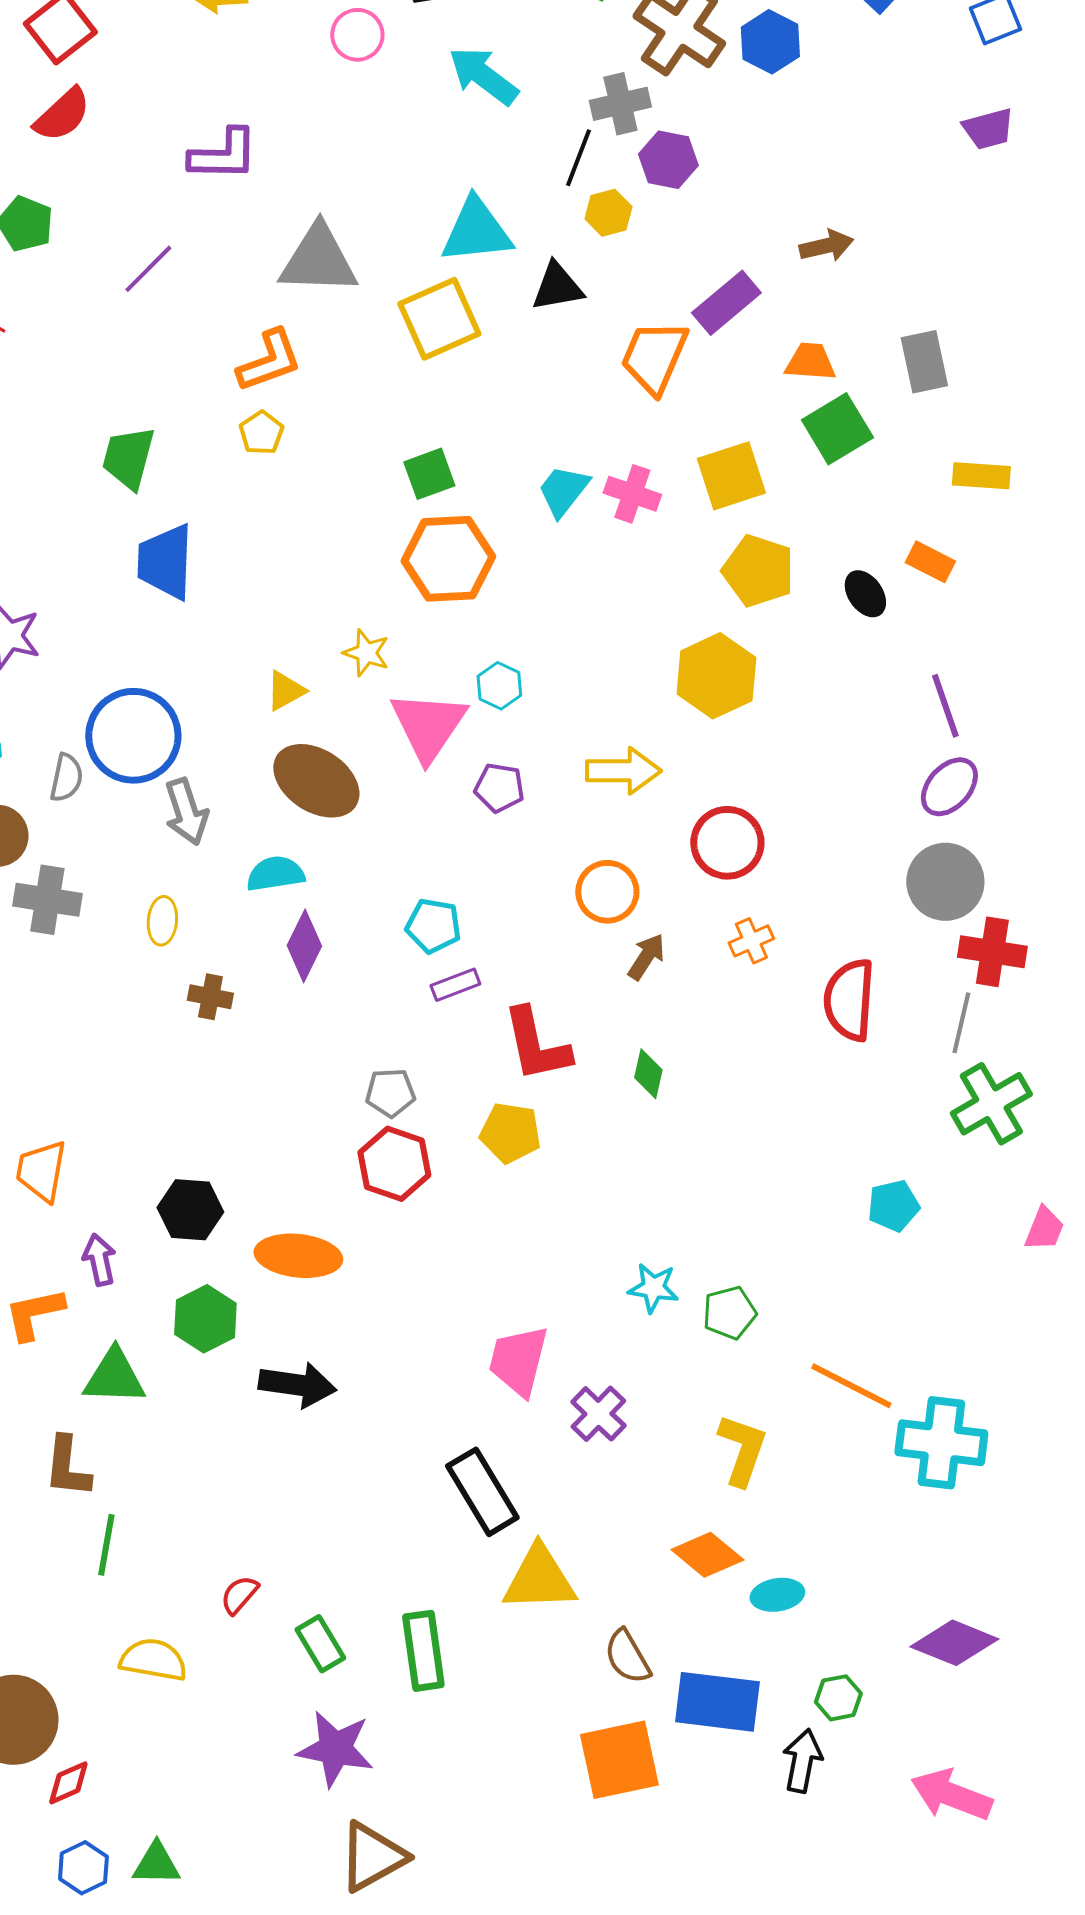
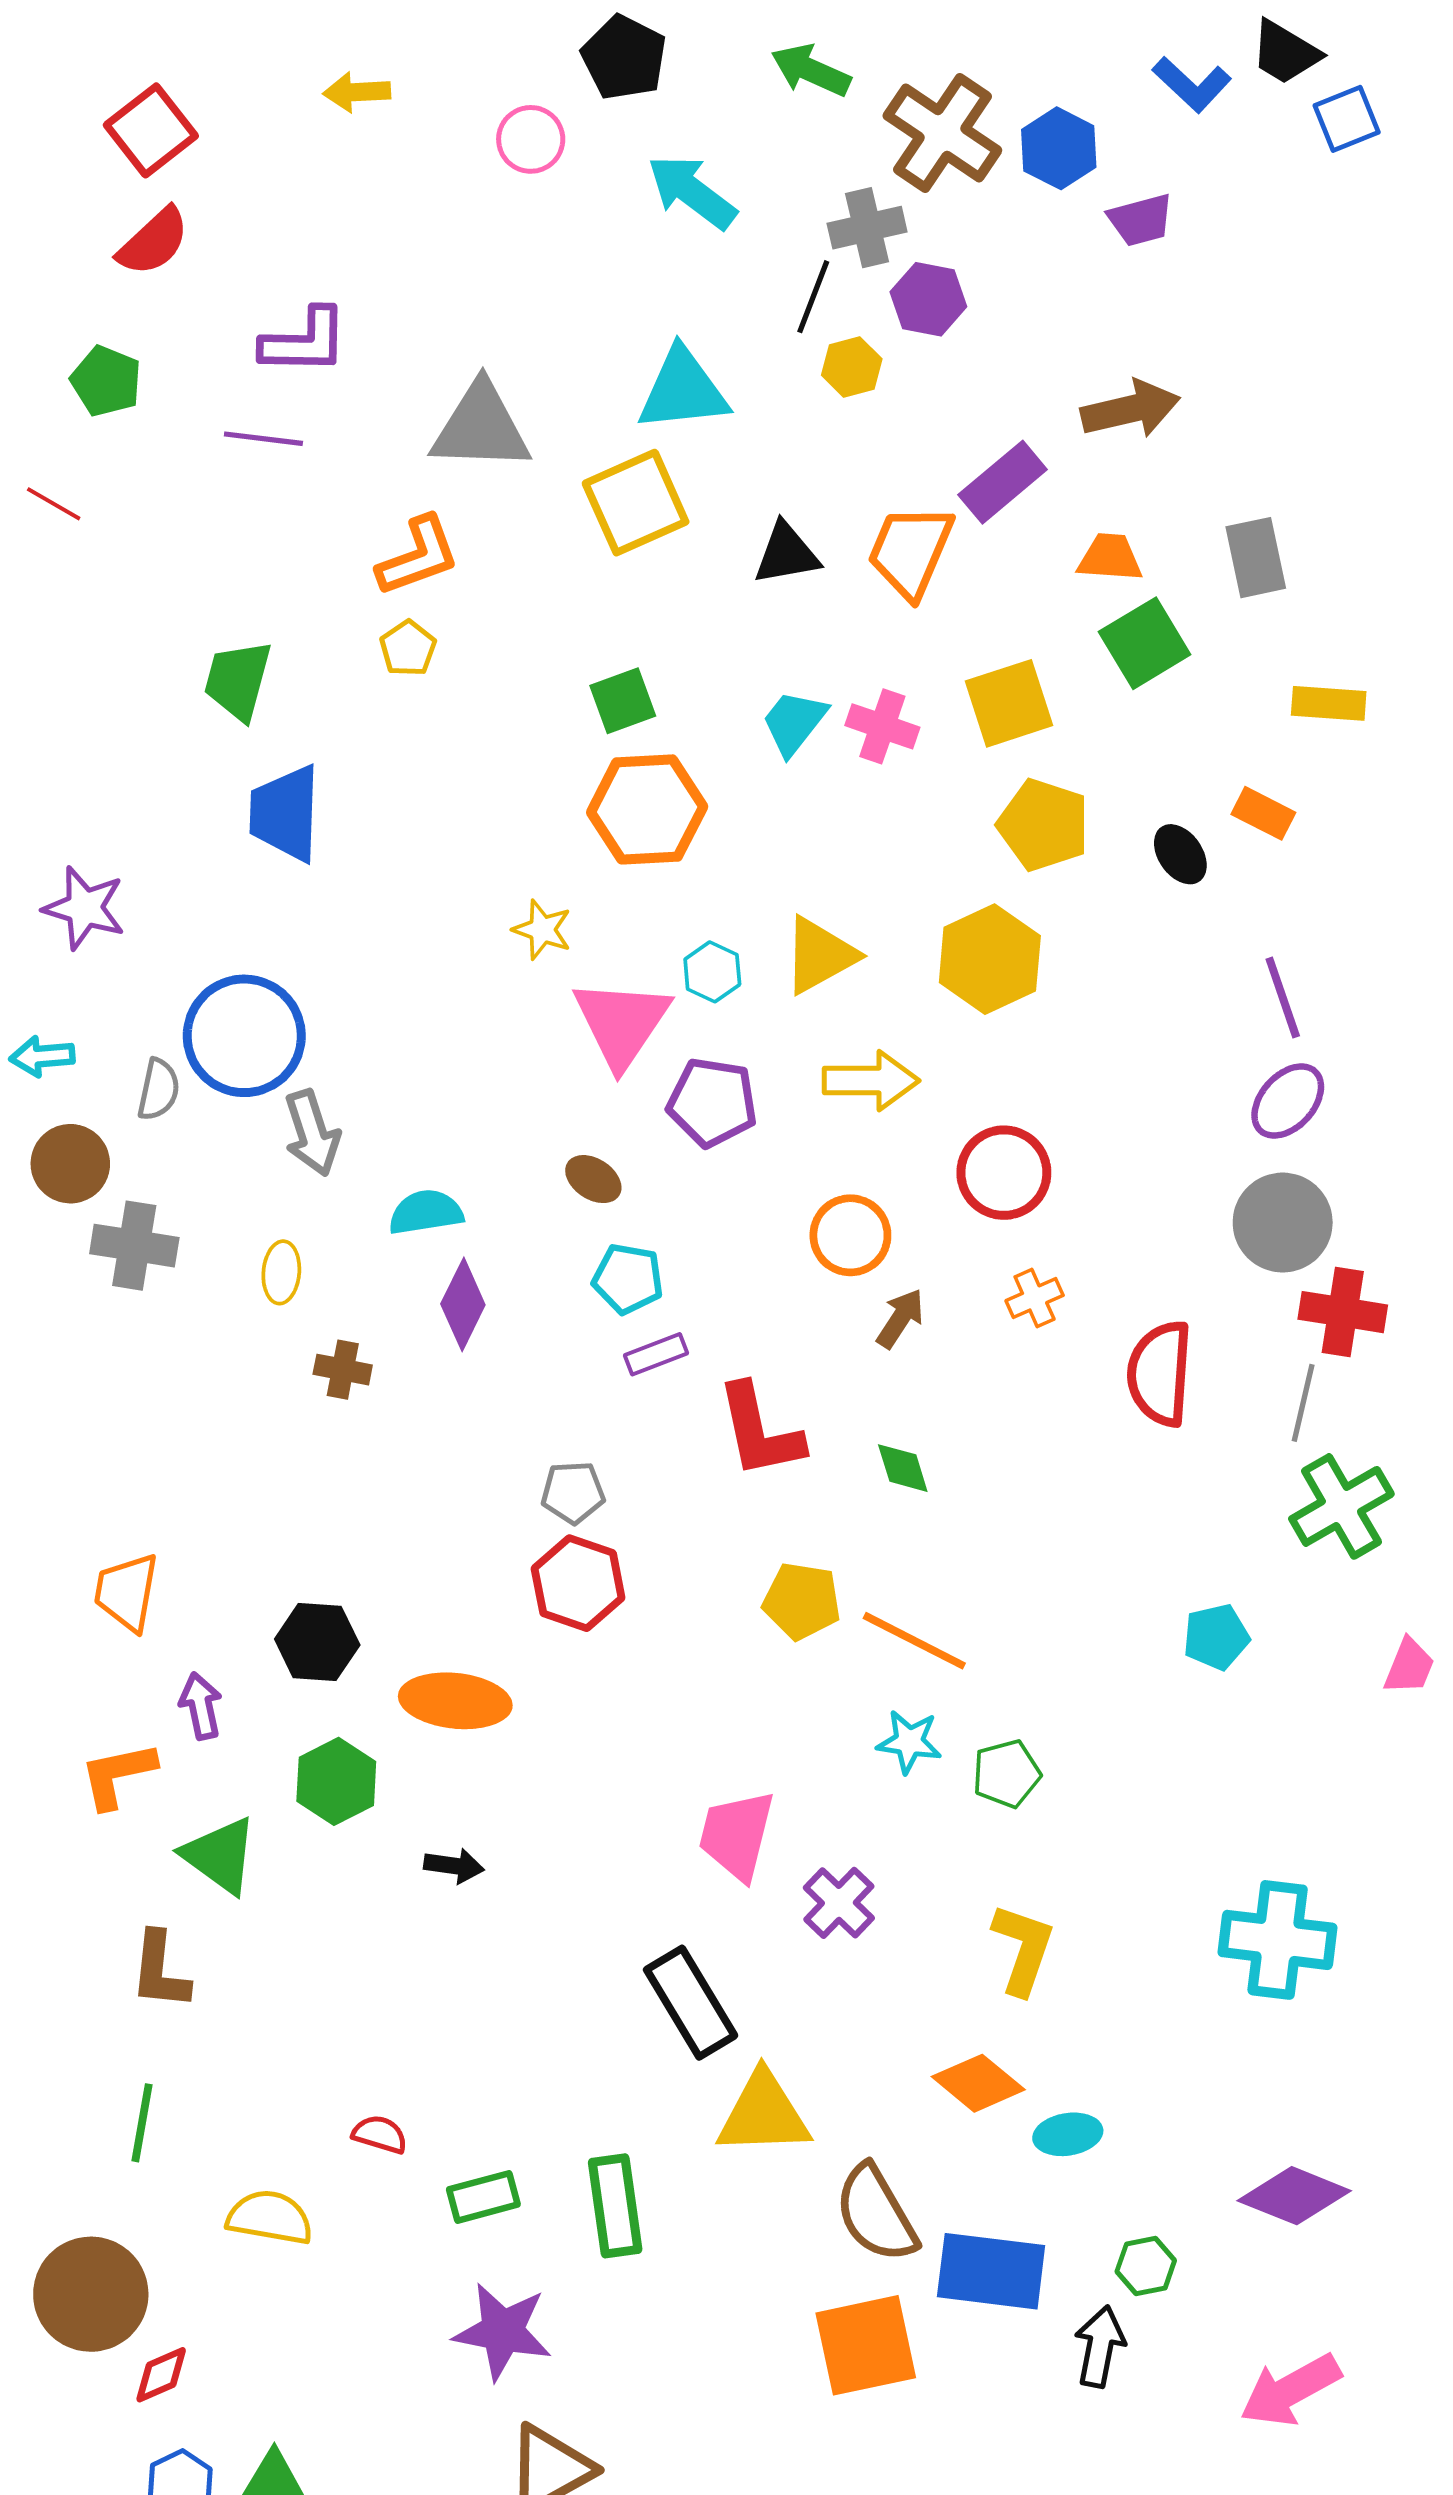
purple trapezoid: (988, 129) -> (1141, 220), moved
purple L-shape: (223, 155) -> (304, 341), moved
brown arrow: (826, 246) -> (1130, 409), size x1.4
purple line: (148, 269) -> (263, 439), turned 52
black triangle: (557, 287) -> (786, 554), moved
yellow triangle: (285, 691) -> (820, 955), moved, size x1.5
brown ellipse: (316, 781) -> (593, 1179), moved, size x0.5
purple pentagon: (499, 788) -> (712, 1102), size x1.4
green diamond: (648, 1074) -> (903, 1468), turned -30
yellow pentagon: (510, 1133) -> (802, 1601), moved
green triangle: (114, 1377) -> (220, 1856), turned 34
black arrow: (297, 1385) -> (454, 1866), size x0.6
orange line: (851, 1386) -> (914, 1641), moved
green line: (106, 1545) -> (142, 2123), moved
red semicircle: (239, 1595) -> (380, 2134), turned 66
green rectangle: (320, 1644) -> (483, 2197), turned -74
brown semicircle: (627, 1657) -> (876, 2214), size x1.4
pink arrow: (951, 1795) -> (1290, 2390), turned -50

